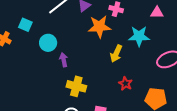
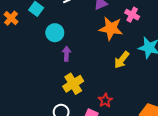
red star: (125, 84) -> (105, 100), moved
yellow cross: (76, 86) -> (73, 84), turned 30

